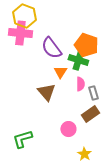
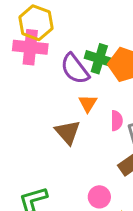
green cross: (78, 60) -> (99, 59), moved
pink circle: (68, 129) -> (99, 197), moved

